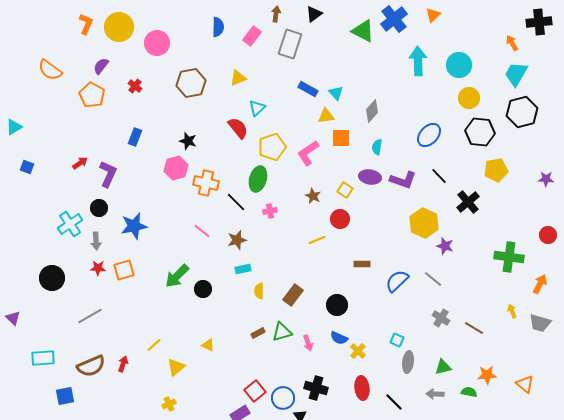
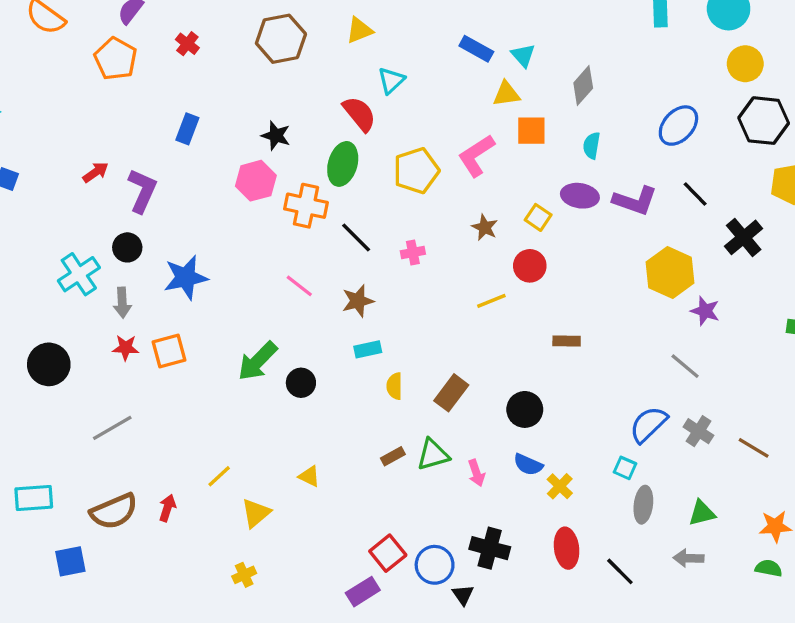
yellow pentagon: (272, 147) -> (416, 171), moved
green ellipse: (258, 179) -> (343, 164), moved
blue semicircle: (397, 281) -> (648, 425), moved
green semicircle: (469, 392) -> (769, 568), moved

